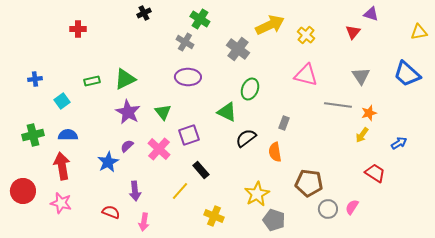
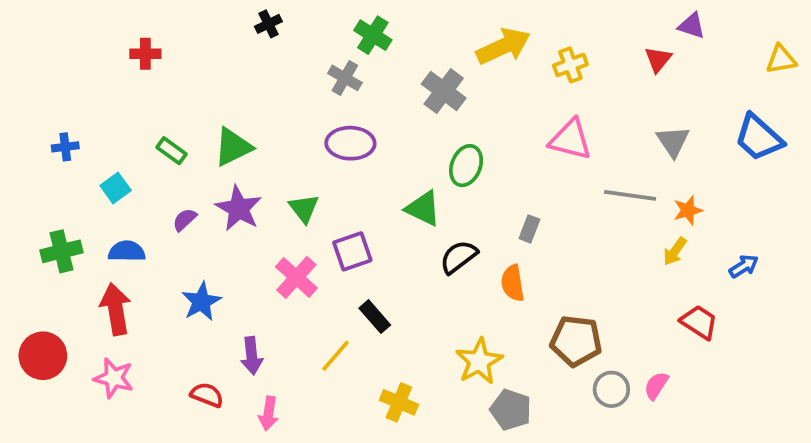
yellow cross: (306, 35) -> (570, 65), turned 30
green rectangle: (92, 81) -> (172, 151), turned 49
purple semicircle: (127, 146) -> (185, 220), moved

